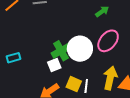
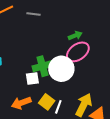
green arrow: (102, 11) -> (75, 36), moved
pink ellipse: (108, 41) -> (78, 52), moved

